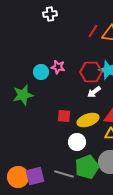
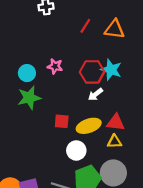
red line: (93, 31) -> (85, 26), moved
cyan circle: (41, 72) -> (27, 73), moved
green star: (23, 95) -> (29, 98), moved

